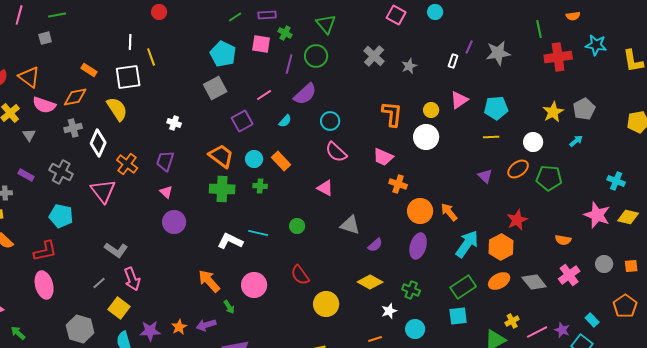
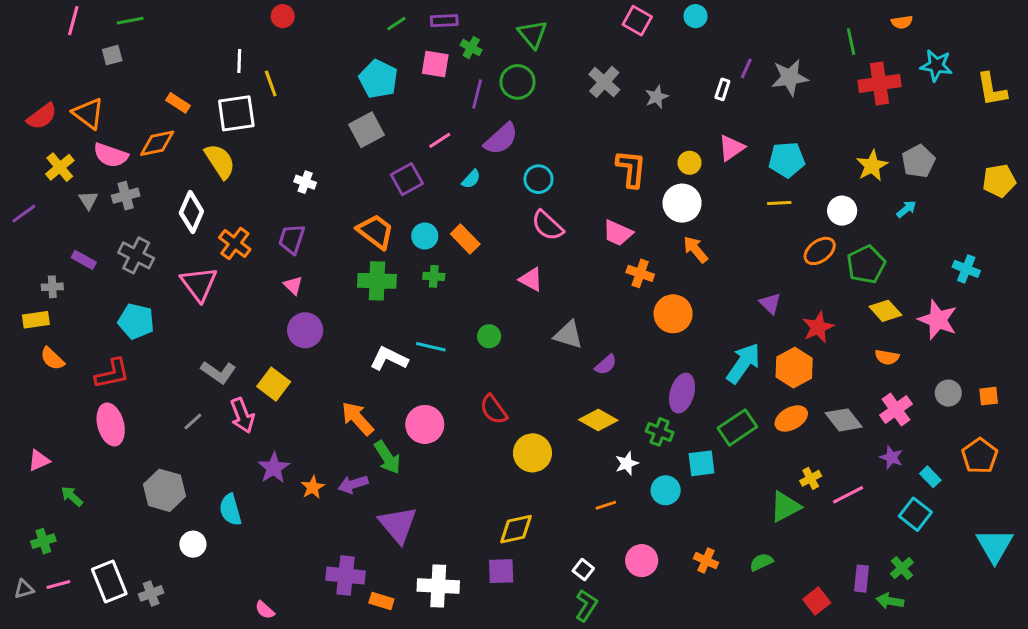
gray cross: (73, 128) -> (126, 196), moved
purple triangle: (485, 176) -> (770, 303), moved
green pentagon: (549, 178) -> (866, 264), turned -30
orange arrow: (449, 212) -> (696, 249), moved
yellow diamond: (628, 217) -> (885, 311), moved, turned 35
purple ellipse: (418, 246) -> (682, 393), moved
green arrow: (229, 307) -> (387, 457), size x1.6
yellow square: (119, 308) -> (274, 384), moved
cyan square: (458, 316) -> (701, 463), moved
purple star: (562, 330) -> (891, 457), moved
purple star: (150, 331) -> (274, 468), moved, turned -30

